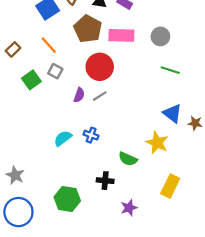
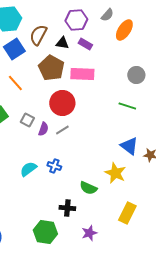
gray circle: (160, 36) -> (136, 75), moved
gray square: (55, 71) -> (27, 120), moved
green hexagon: (67, 199) -> (45, 232), moved

